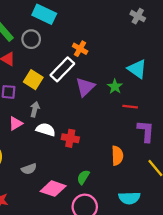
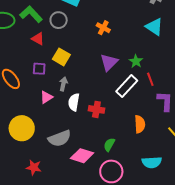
white rectangle: (62, 69) -> (127, 86), moved
cyan triangle: (137, 69) -> (154, 27), moved
red line: (130, 107) -> (150, 79), turned 64
white semicircle: (46, 130) -> (74, 102), turned -96
gray semicircle: (29, 169) -> (60, 138), size x1.6

